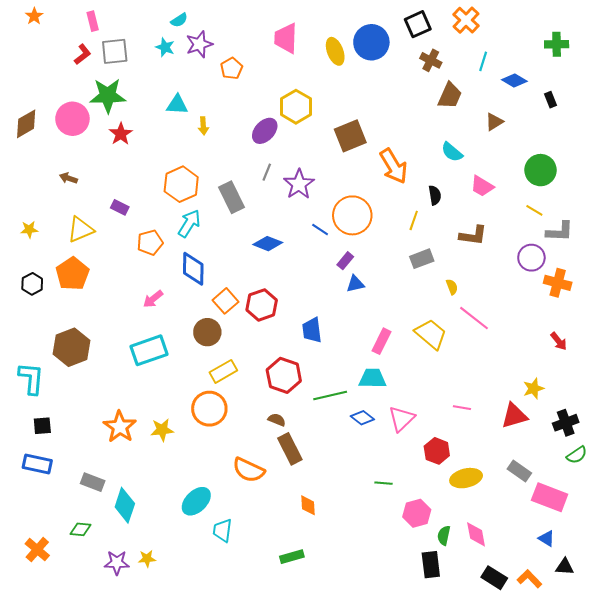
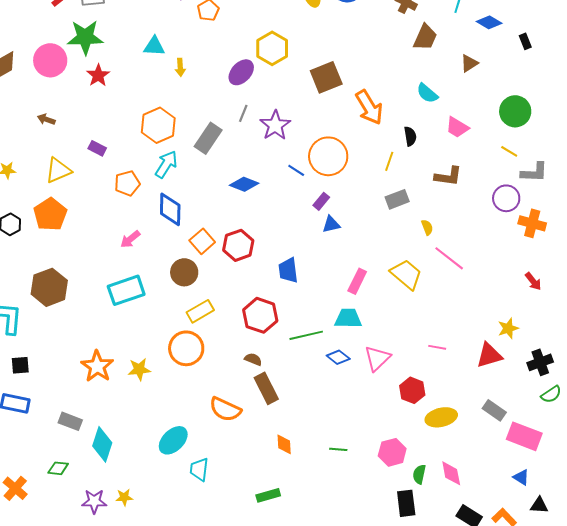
gray rectangle: (231, 197) -> (208, 138), turned 60
green line: (383, 483) -> (338, 449), moved

